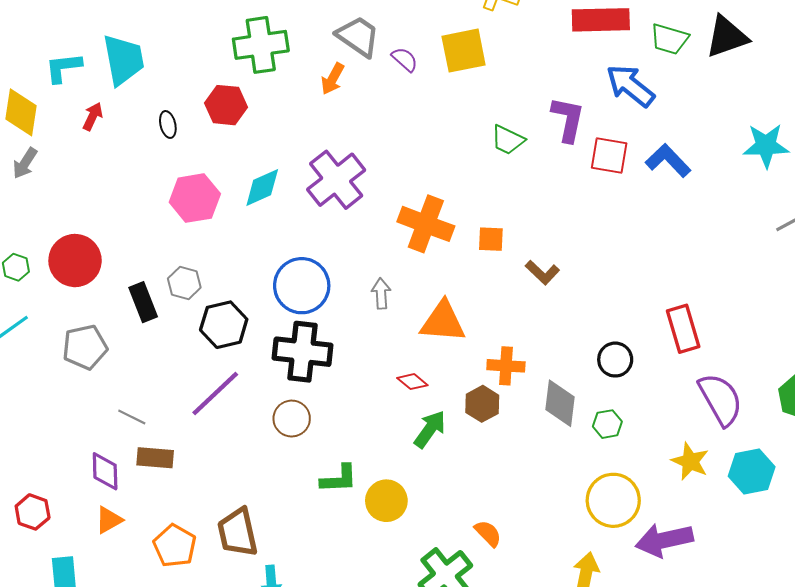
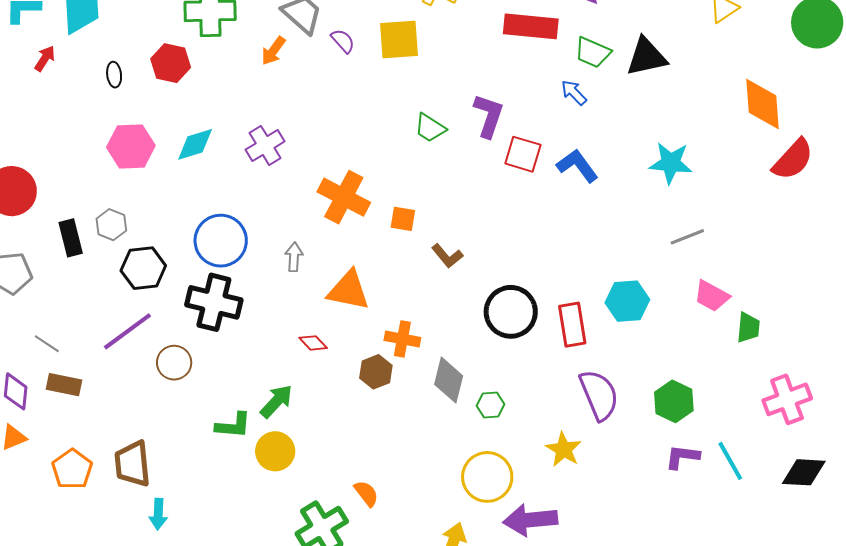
blue arrow: (630, 86) -> (574, 92), moved, size x0.6
purple cross: (336, 180) -> (265, 146), size x0.7
black circle: (615, 360) -> (511, 312), moved, size x1.6
brown circle: (292, 419) -> (174, 363), moved
green arrow: (430, 429) -> (276, 401), moved
cyan hexagon: (752, 472) -> (627, 301), moved

